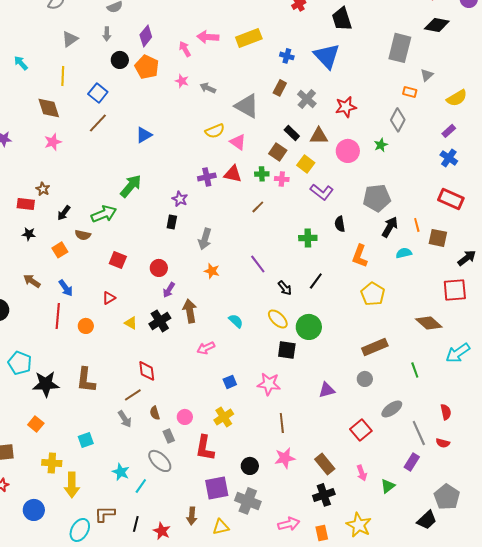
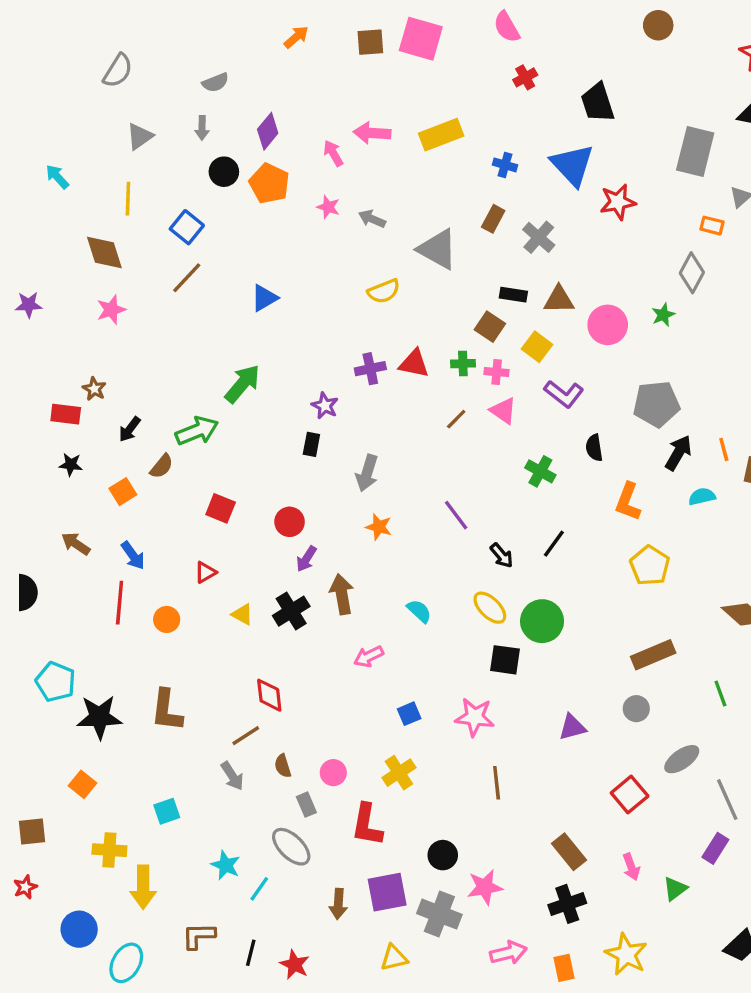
red star: (346, 107) -> (618, 202), moved
black rectangle: (292, 133) -> (513, 295), turned -35
pink triangle: (238, 142) -> (503, 411), moved
brown semicircle: (83, 235) -> (162, 466), turned -63
green cross: (308, 238) -> (540, 471), turned 30
pink star: (285, 458) -> (485, 887), moved
brown arrow: (192, 516) -> (338, 904), moved
cyan ellipse: (80, 530) -> (126, 963), moved

